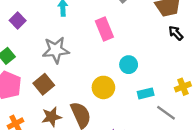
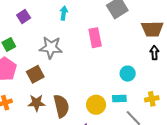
black arrow: (176, 33) -> (154, 53), turned 32
cyan circle: (129, 65) -> (128, 74), moved
yellow circle: (103, 87) -> (96, 105), moved

